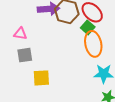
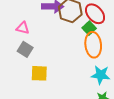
gray square: (25, 55) -> (25, 49), turned 35

